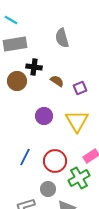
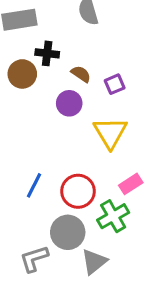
purple circle: (44, 116) -> (69, 103), moved
gray circle: (48, 189) -> (68, 232), size x1.5

